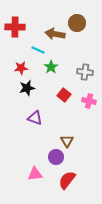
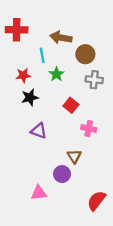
brown circle: (77, 23) -> (85, 54), moved
cyan line: (38, 50) -> (42, 55), turned 56
pink cross: (89, 101) -> (89, 129), moved
red semicircle: (67, 180) -> (96, 201), moved

